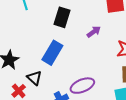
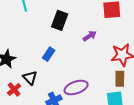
blue rectangle: (52, 53) -> (49, 54), size x0.6

